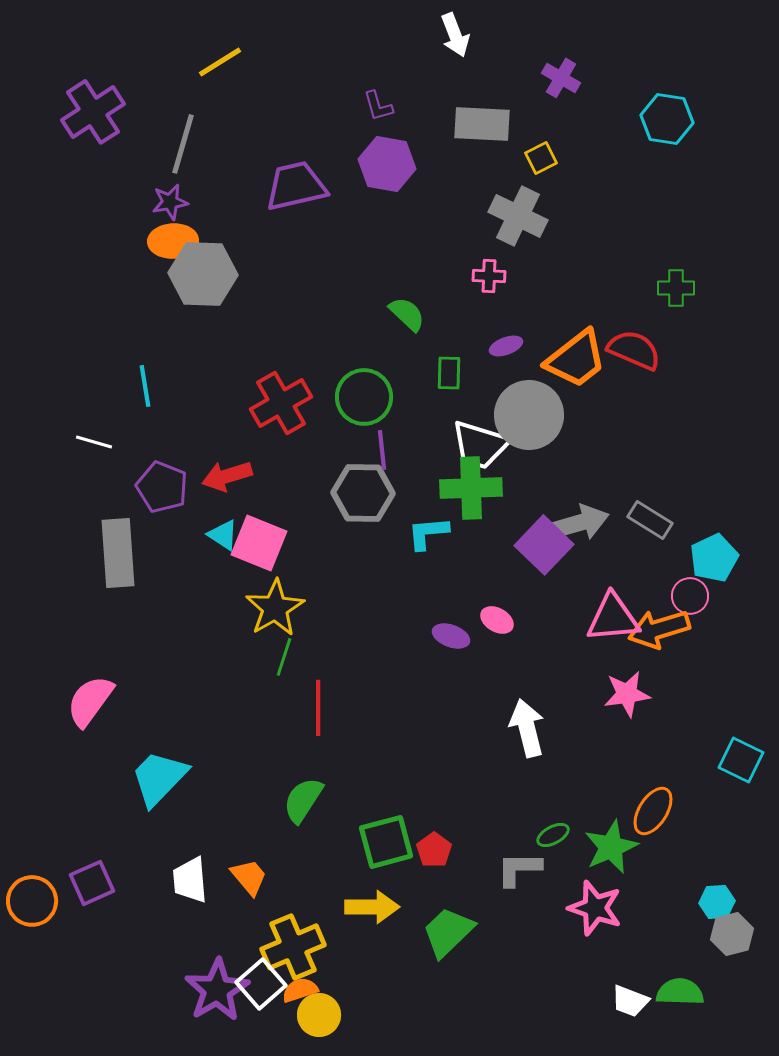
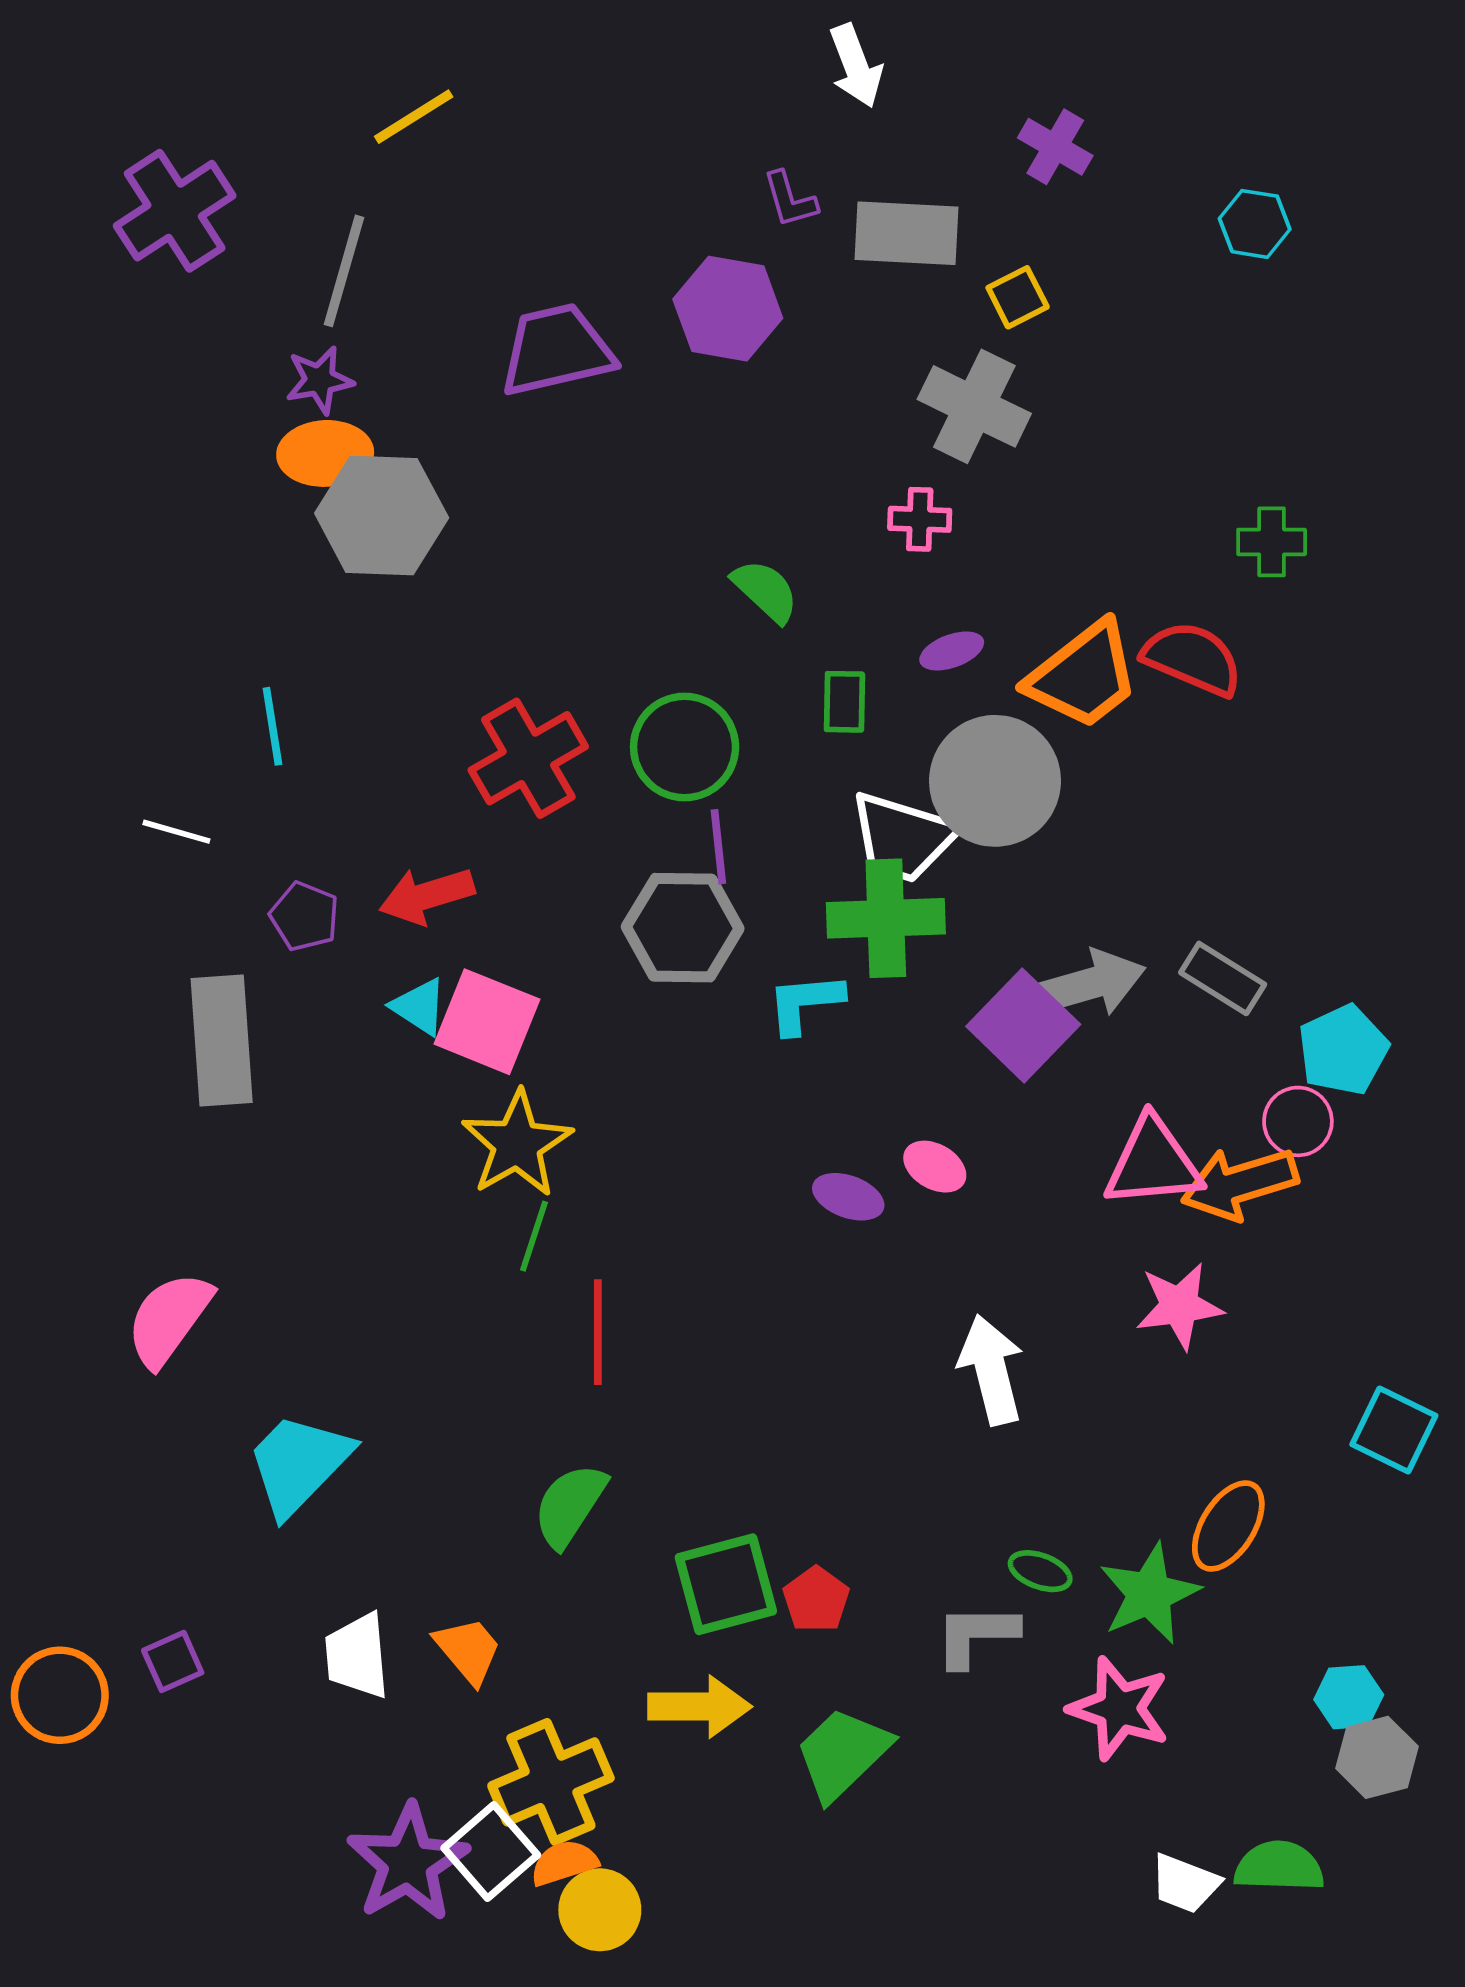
purple L-shape: (378, 106) -> (790, 199), moved
cyan hexagon: (667, 119) -> (1255, 224), size x0.7
purple pentagon: (162, 487) -> (304, 916), size x0.7
green ellipse: (553, 835) -> (1040, 1571), turned 48
purple square: (92, 883) -> (173, 1661), size x0.7

